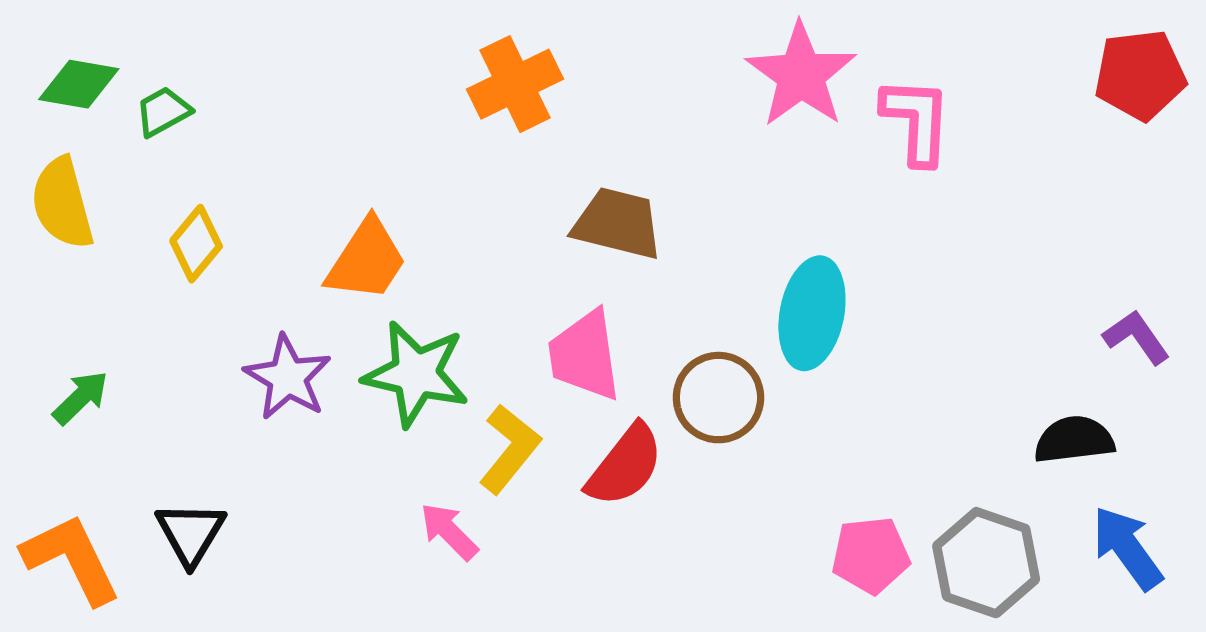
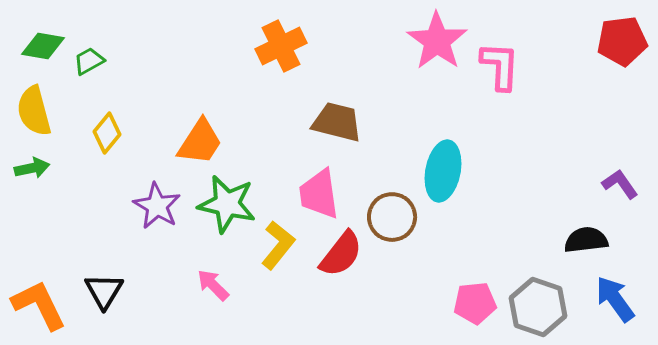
green arrow: (81, 398) -> (32, 168), moved, turned 32
pink arrow: (449, 531) -> (213, 285), moved

